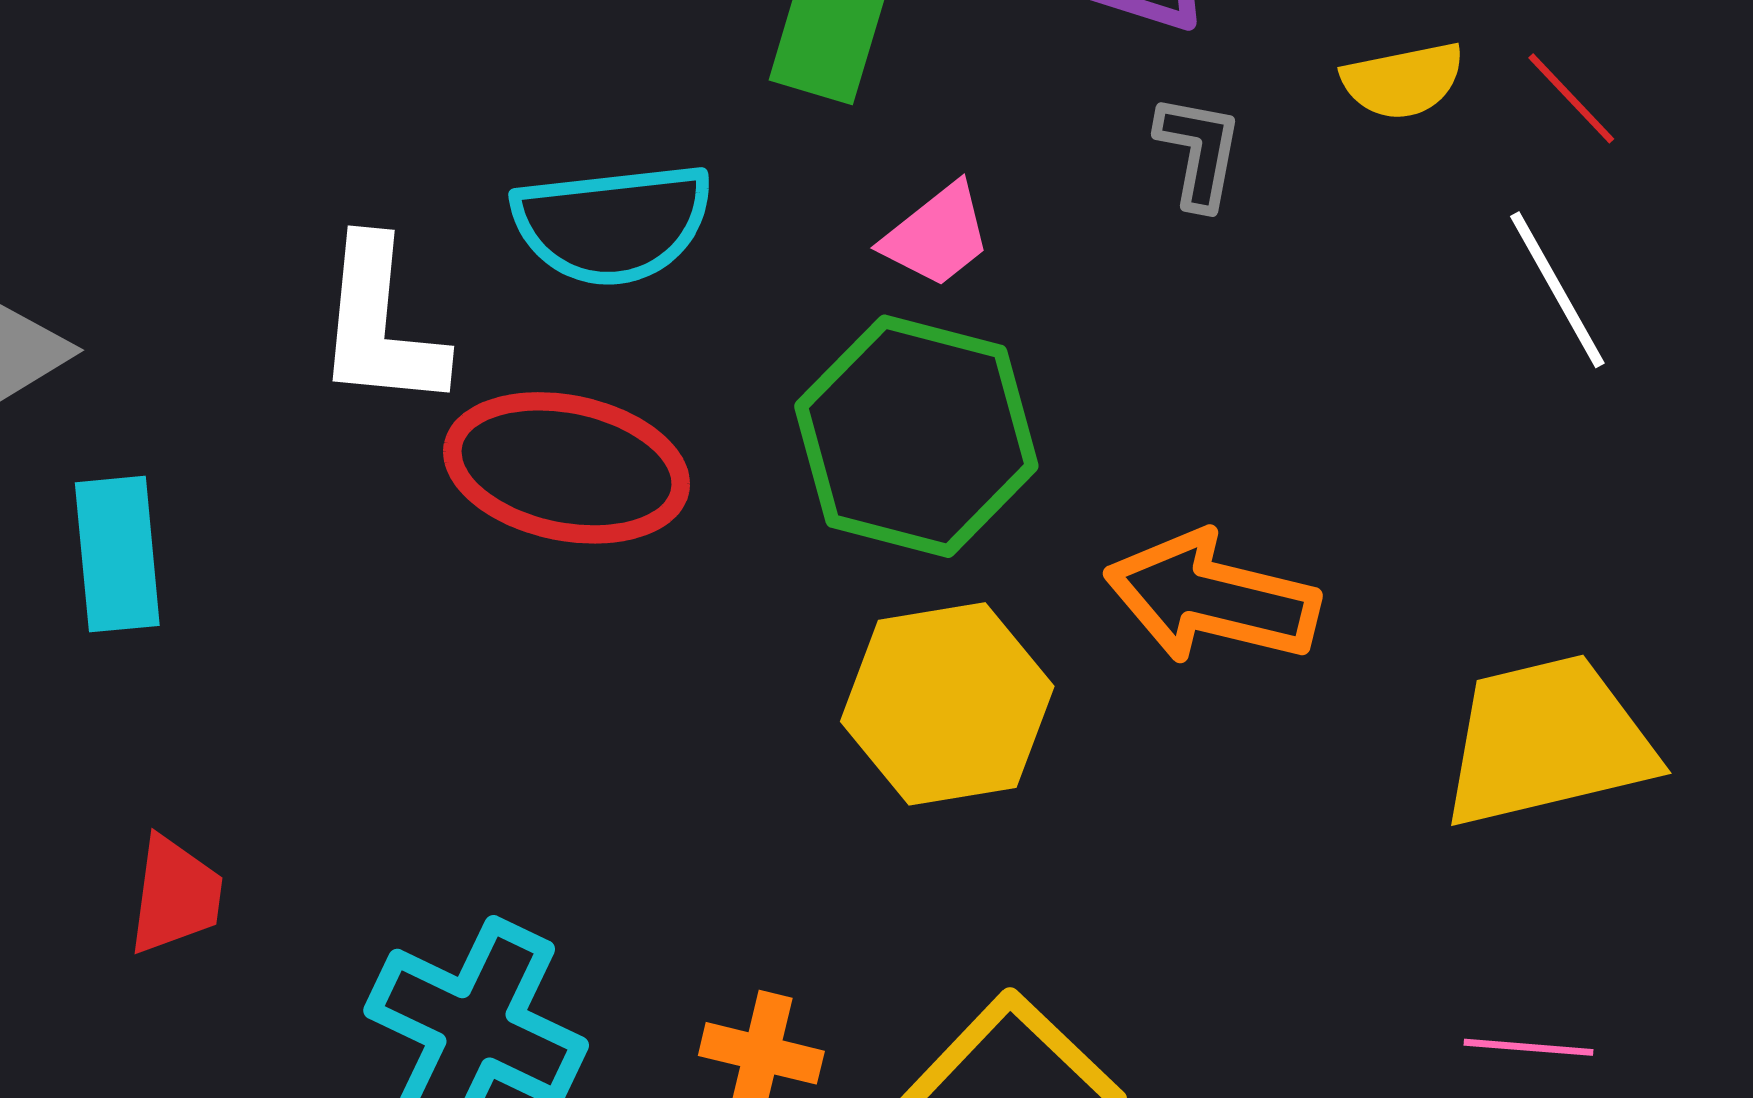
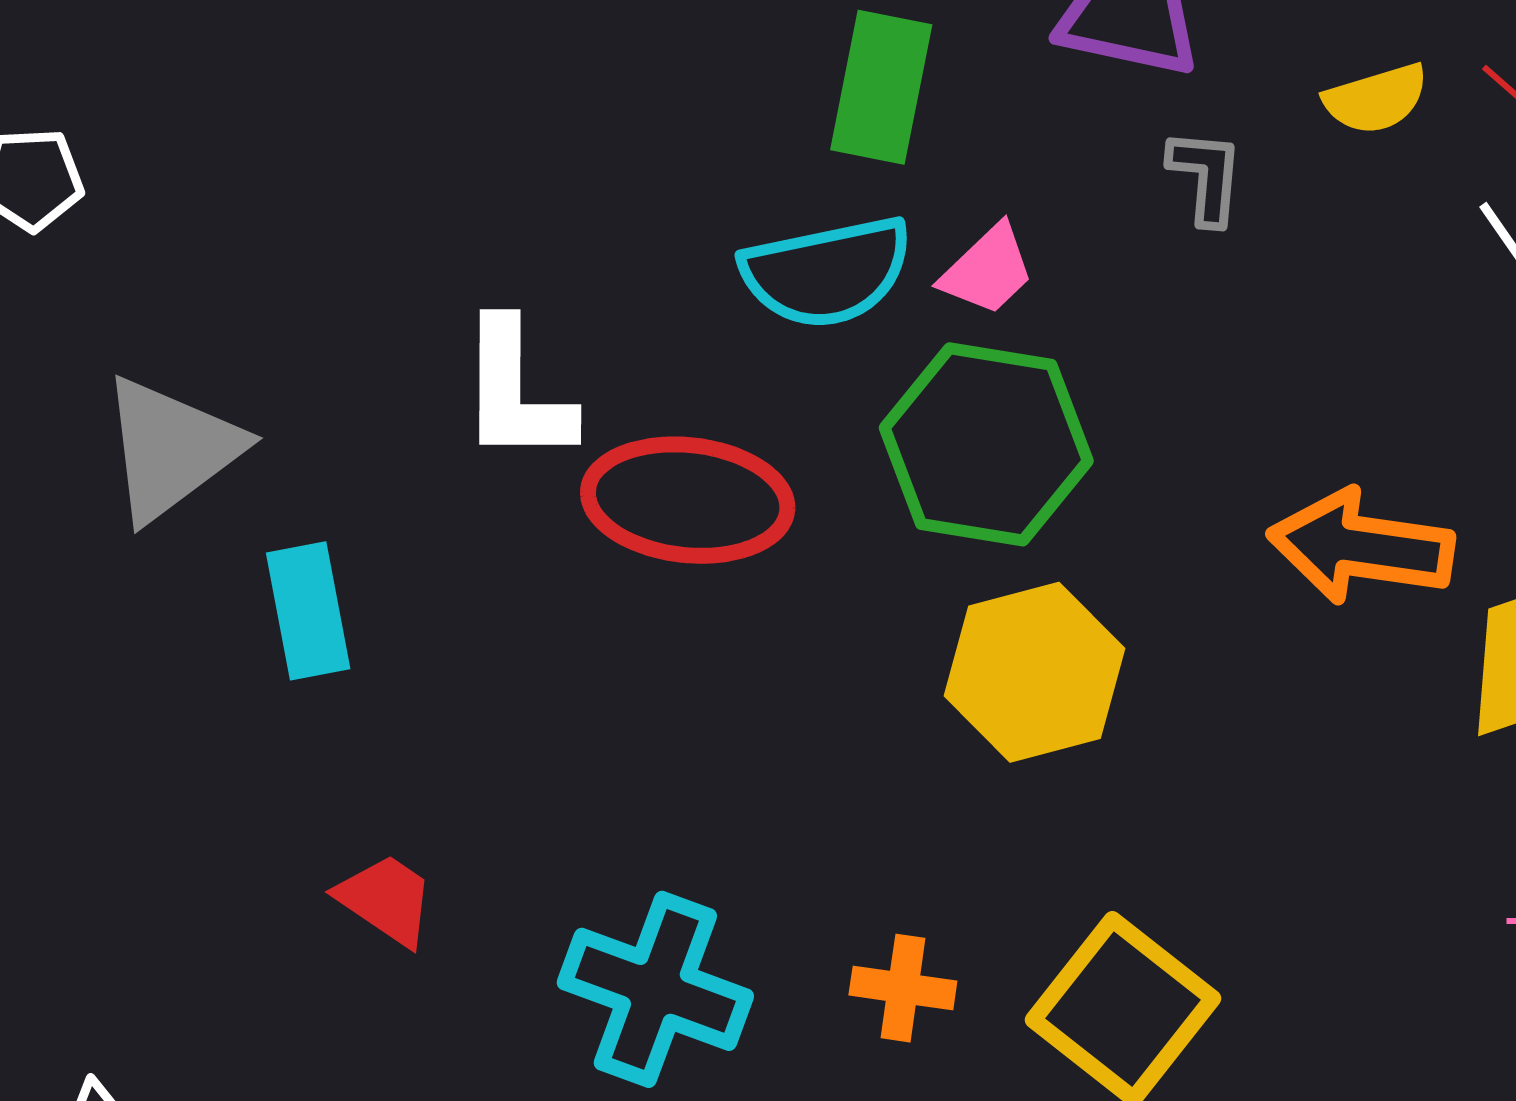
cyan semicircle: (613, 224) -> (827, 272), moved
orange arrow: (1212, 598) -> (1361, 547), moved
red trapezoid: (175, 895) -> (386, 900), turned -58

